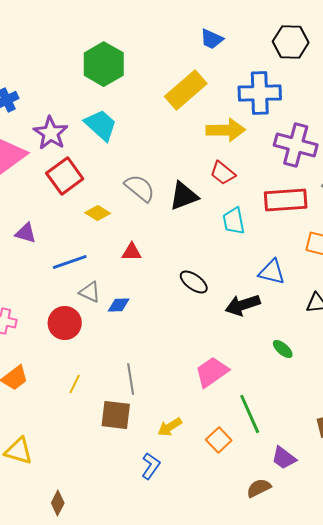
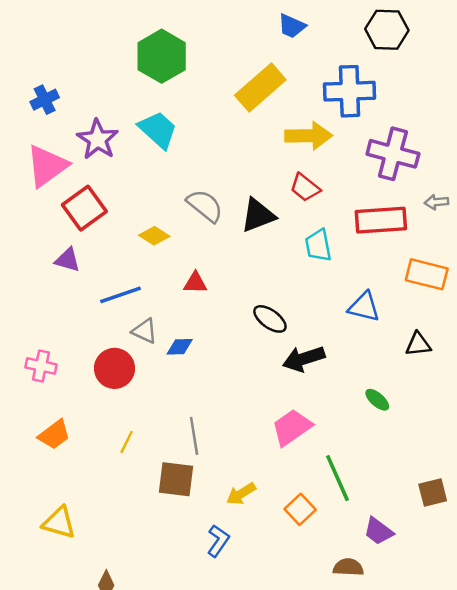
red square: (65, 176) -> (84, 208), moved
black arrow: (243, 305) -> (304, 359), moved
brown semicircle: (259, 488) -> (348, 567), turned 30

